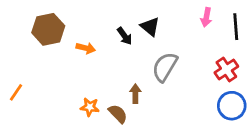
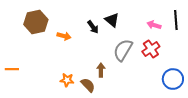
pink arrow: (206, 17) -> (154, 25), moved, turned 96
red cross: (226, 70) -> (151, 49), moved
orange line: (16, 92) -> (12, 69), turned 56

